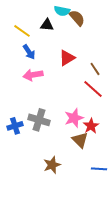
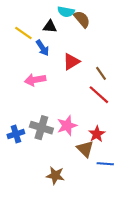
blue arrow: (29, 52) -> (43, 48), moved
pink star: (74, 118) -> (67, 125), moved
brown star: (52, 165) -> (55, 175), turned 30
blue line: (99, 169) -> (105, 164), moved

